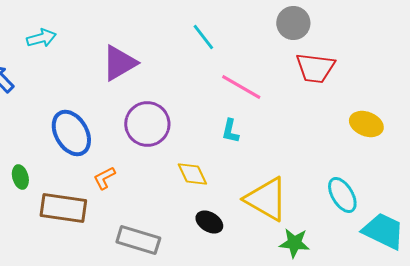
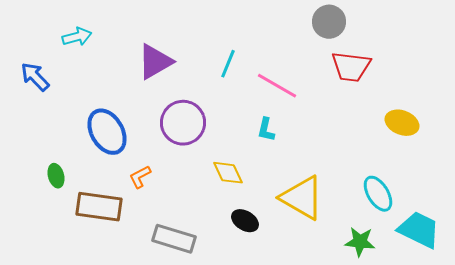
cyan line: (203, 37) -> (228, 64), moved, turned 60
green star: (294, 243) -> (360, 242), moved

